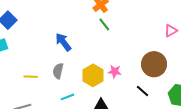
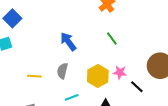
green line: (104, 24) -> (112, 39), moved
black line: (142, 91) -> (137, 87), moved

